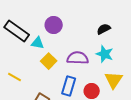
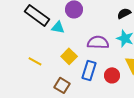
yellow square: (49, 61) -> (69, 56), moved

